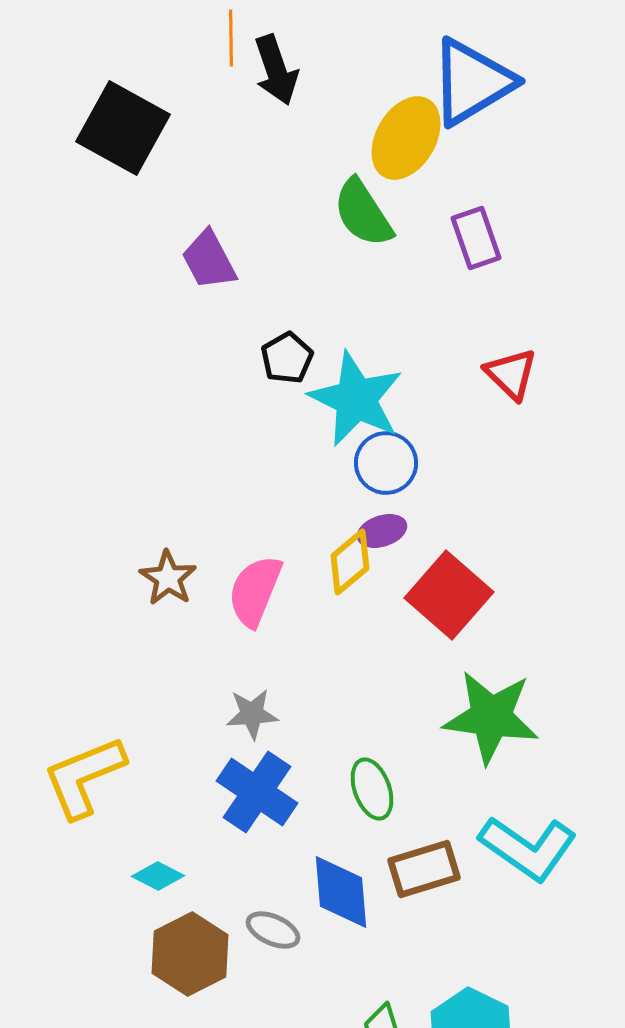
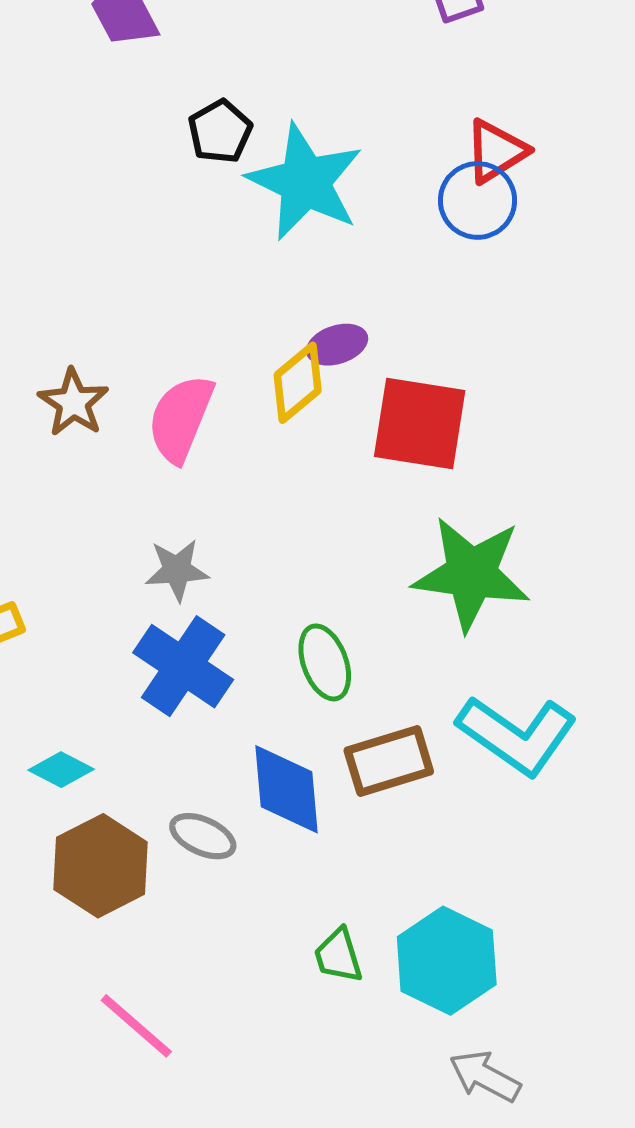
red triangle: (511, 374) -> (496, 151), turned 44
blue circle: (386, 463) -> (477, 200), moved
red square: (449, 595) -> (420, 423), turned -32

